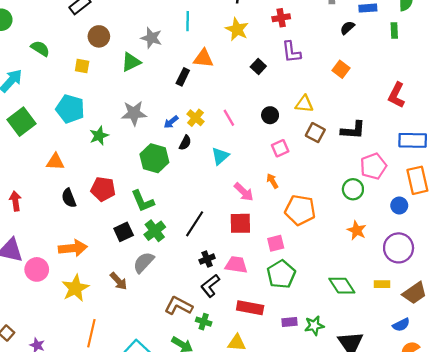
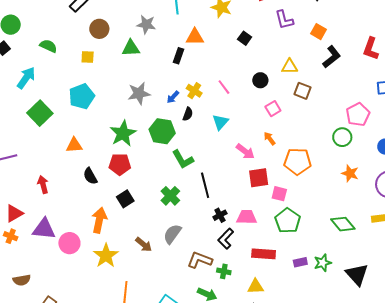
purple L-shape: (291, 52) -> (284, 20), moved
green triangle: (131, 62) -> (131, 48), turned 30
cyan pentagon: (70, 109) -> (82, 96), turned -30
black L-shape: (353, 130) -> (332, 57), moved, turned -35
green star: (99, 136) -> (123, 133), moved, size x1.5
green L-shape: (143, 201) -> (183, 159), moved
red square: (240, 223) -> (259, 178), moved
black line: (195, 224) -> (205, 185), turned -40
black square: (124, 232) -> (125, 199), moved
pink square: (276, 243) -> (279, 194), turned 35
orange arrow: (73, 248) -> (99, 220), turned -65
gray semicircle: (144, 262) -> (172, 234), moved

